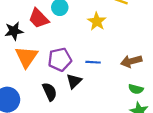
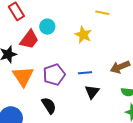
red trapezoid: (39, 18) -> (29, 39), turned -90
black triangle: (74, 81) -> (92, 92), moved

